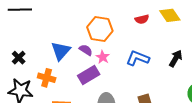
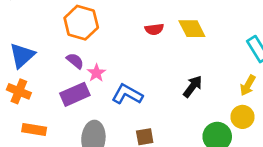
orange hexagon: (100, 29) -> (81, 23), moved
blue triangle: (61, 51) -> (22, 55), moved
blue L-shape: (138, 58) -> (127, 94), moved

